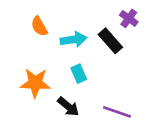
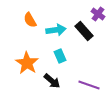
orange star: (35, 83) -> (27, 63), turned 30

